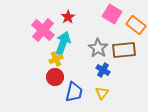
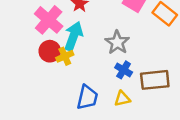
brown rectangle: (124, 50) -> (155, 80), moved
red circle: (55, 77) -> (50, 51), moved
yellow triangle: (102, 93) -> (122, 99), turned 40

